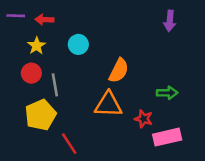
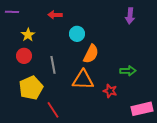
red arrow: (44, 20) -> (55, 15), moved
cyan circle: (78, 44) -> (77, 34), moved
gray line: (55, 85) -> (53, 65), moved
pink rectangle: (167, 137) -> (142, 109), moved

